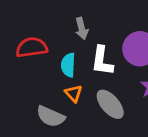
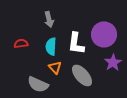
gray arrow: (82, 28) -> (49, 19), moved
red semicircle: (32, 47) -> (21, 43), moved, size x0.6

